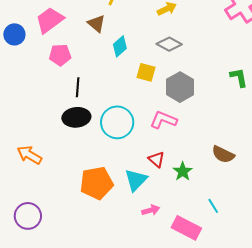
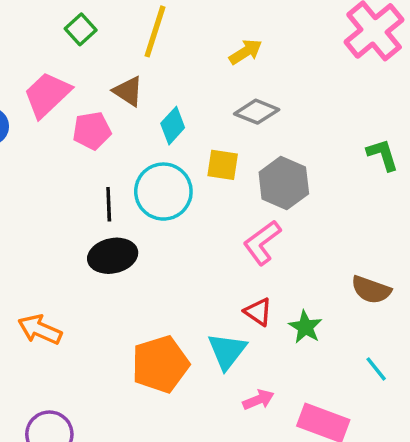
pink pentagon: (60, 55) -> (92, 131), moved
pink L-shape: (163, 120) -> (262, 243), turned -52
cyan circle: (117, 122) -> (163, 192), moved
cyan line: (213, 206) -> (376, 369), moved

